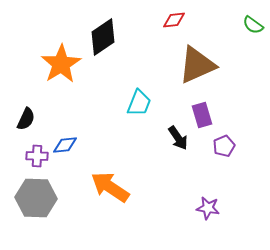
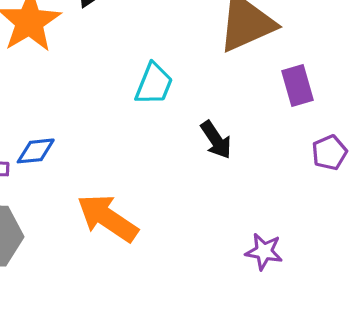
purple rectangle: (202, 115) -> (297, 86), moved
purple pentagon: (224, 146) -> (329, 153), moved

